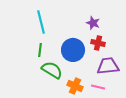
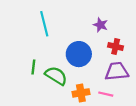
red cross: (98, 43) -> (116, 46), moved
green line: (40, 50) -> (33, 67), moved
orange cross: (75, 86) -> (81, 93), turned -35

